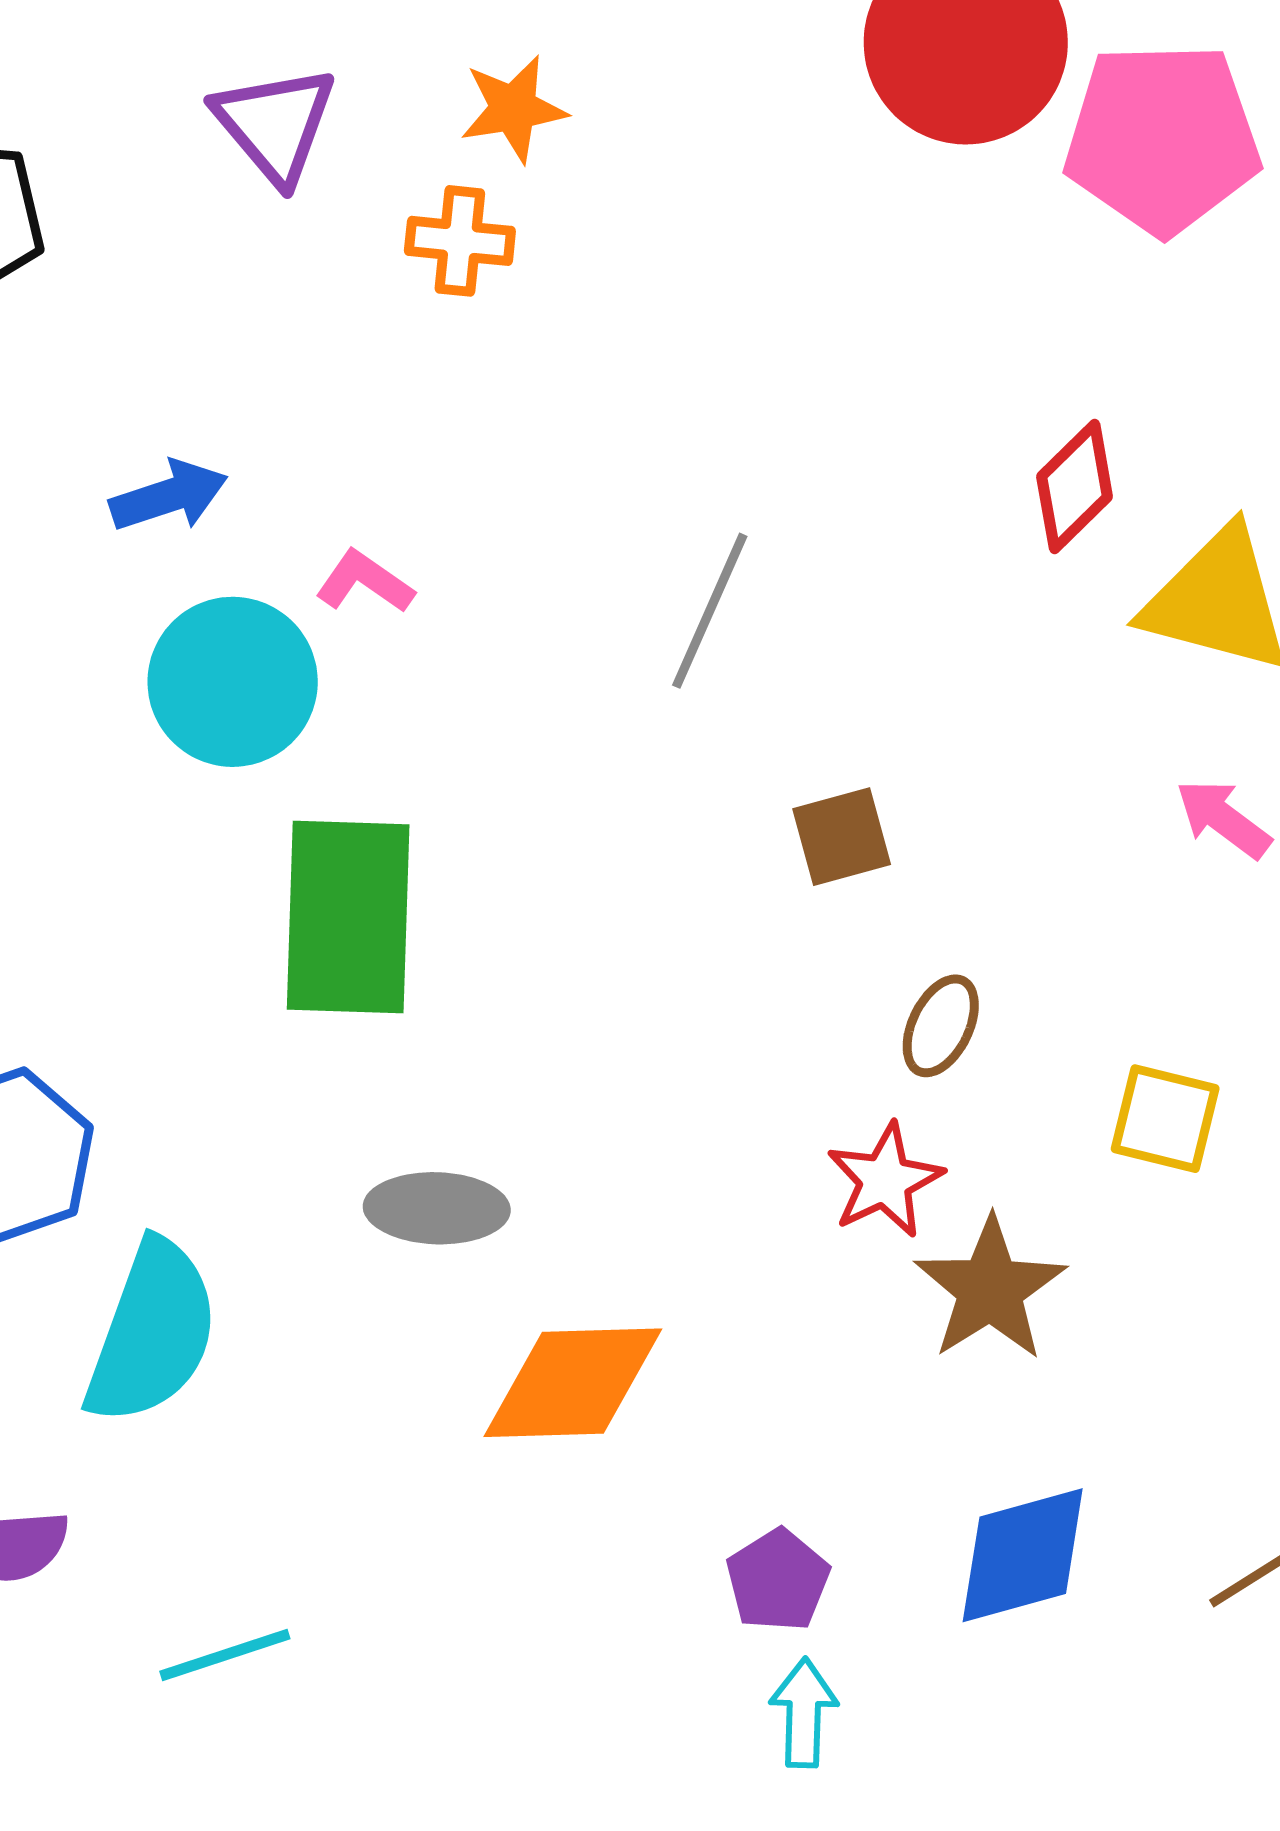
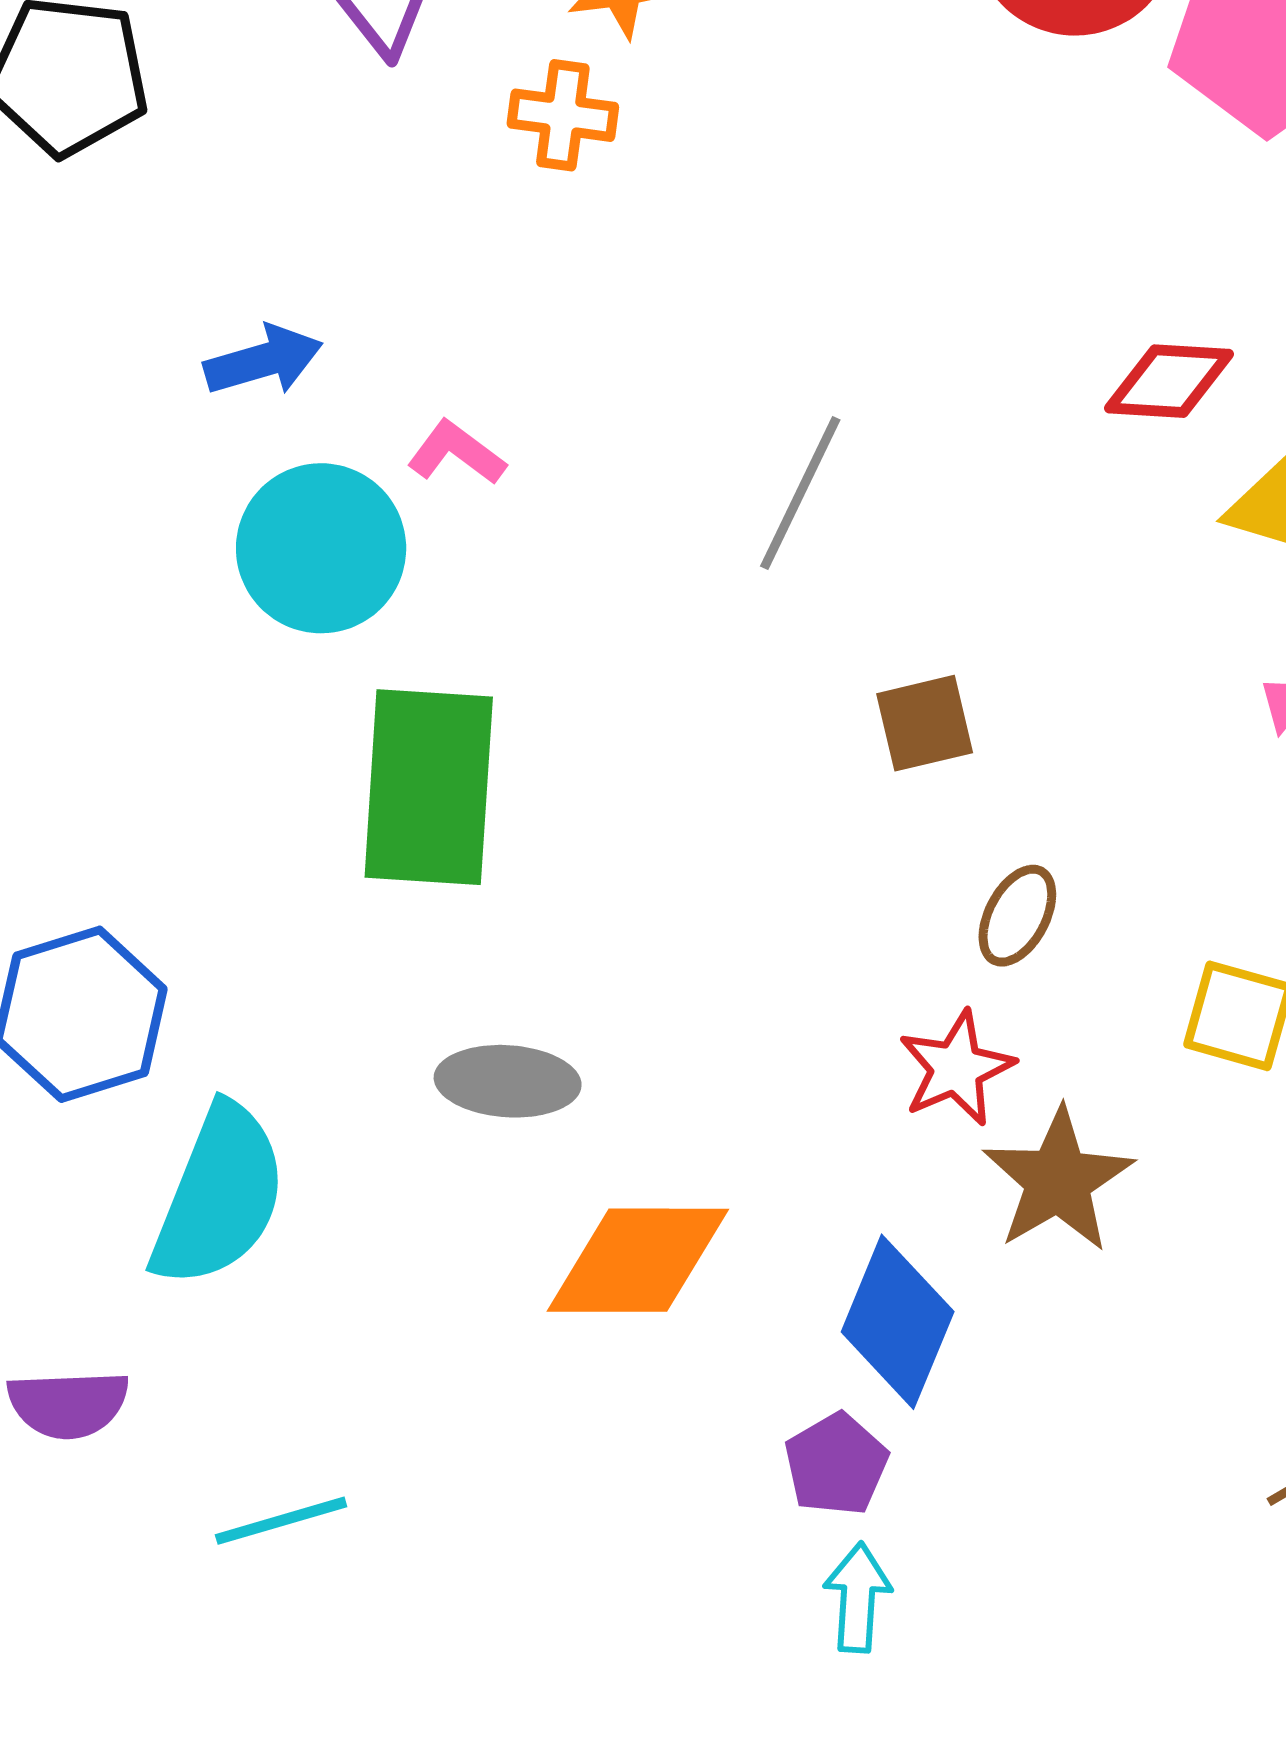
red diamond: (1075, 487) -> (1169, 381), turned 46
blue diamond: (1023, 1555) -> (898, 1322), moved, turned -54

